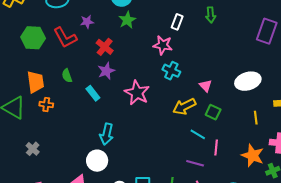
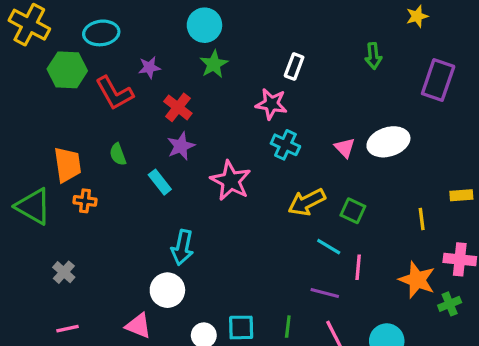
green arrow: (211, 15) -> (373, 56), moved
green hexagon: (33, 38) -> (67, 70), moved
white ellipse: (248, 81) -> (388, 142), moved
pink triangle: (206, 86) -> (345, 148), moved

